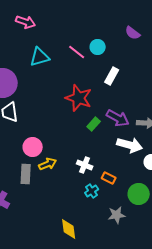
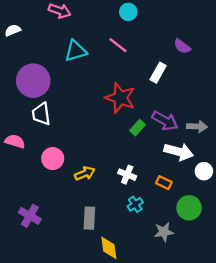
purple semicircle: (133, 33) -> (182, 46), moved
cyan circle: (98, 47) -> (128, 12), moved
pink circle: (33, 147) -> (53, 159), moved
gray rectangle: (26, 174) -> (89, 218), moved
orange rectangle: (109, 178) -> (164, 183), moved

